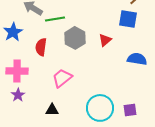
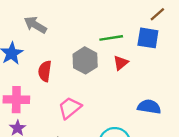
green line: (55, 19) -> (111, 38), moved
blue semicircle: (137, 59) -> (149, 107), moved

